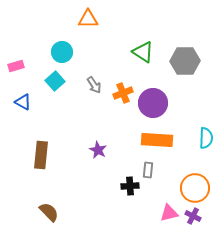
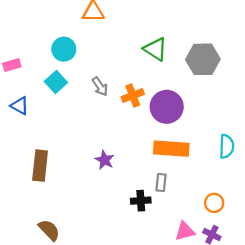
orange circle: (195, 188) -> (214, 203), size x0.6

